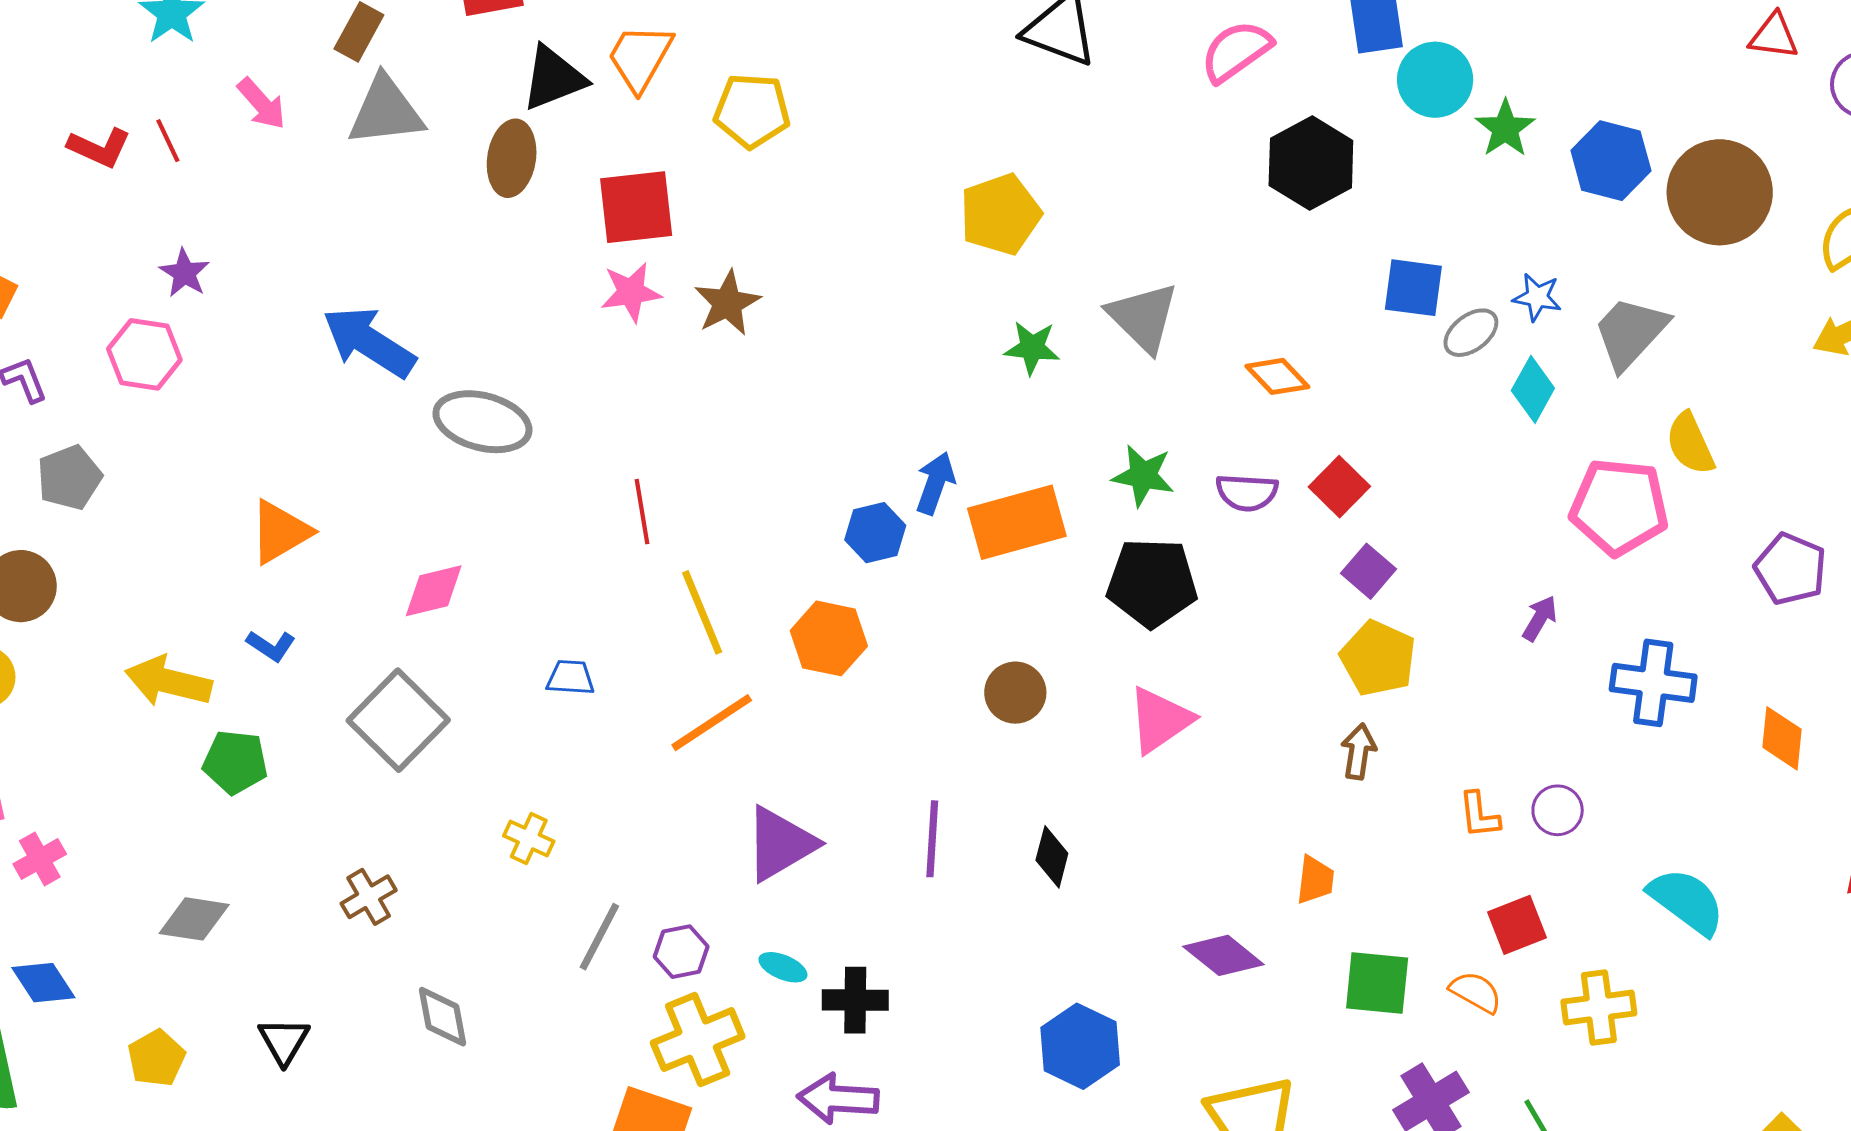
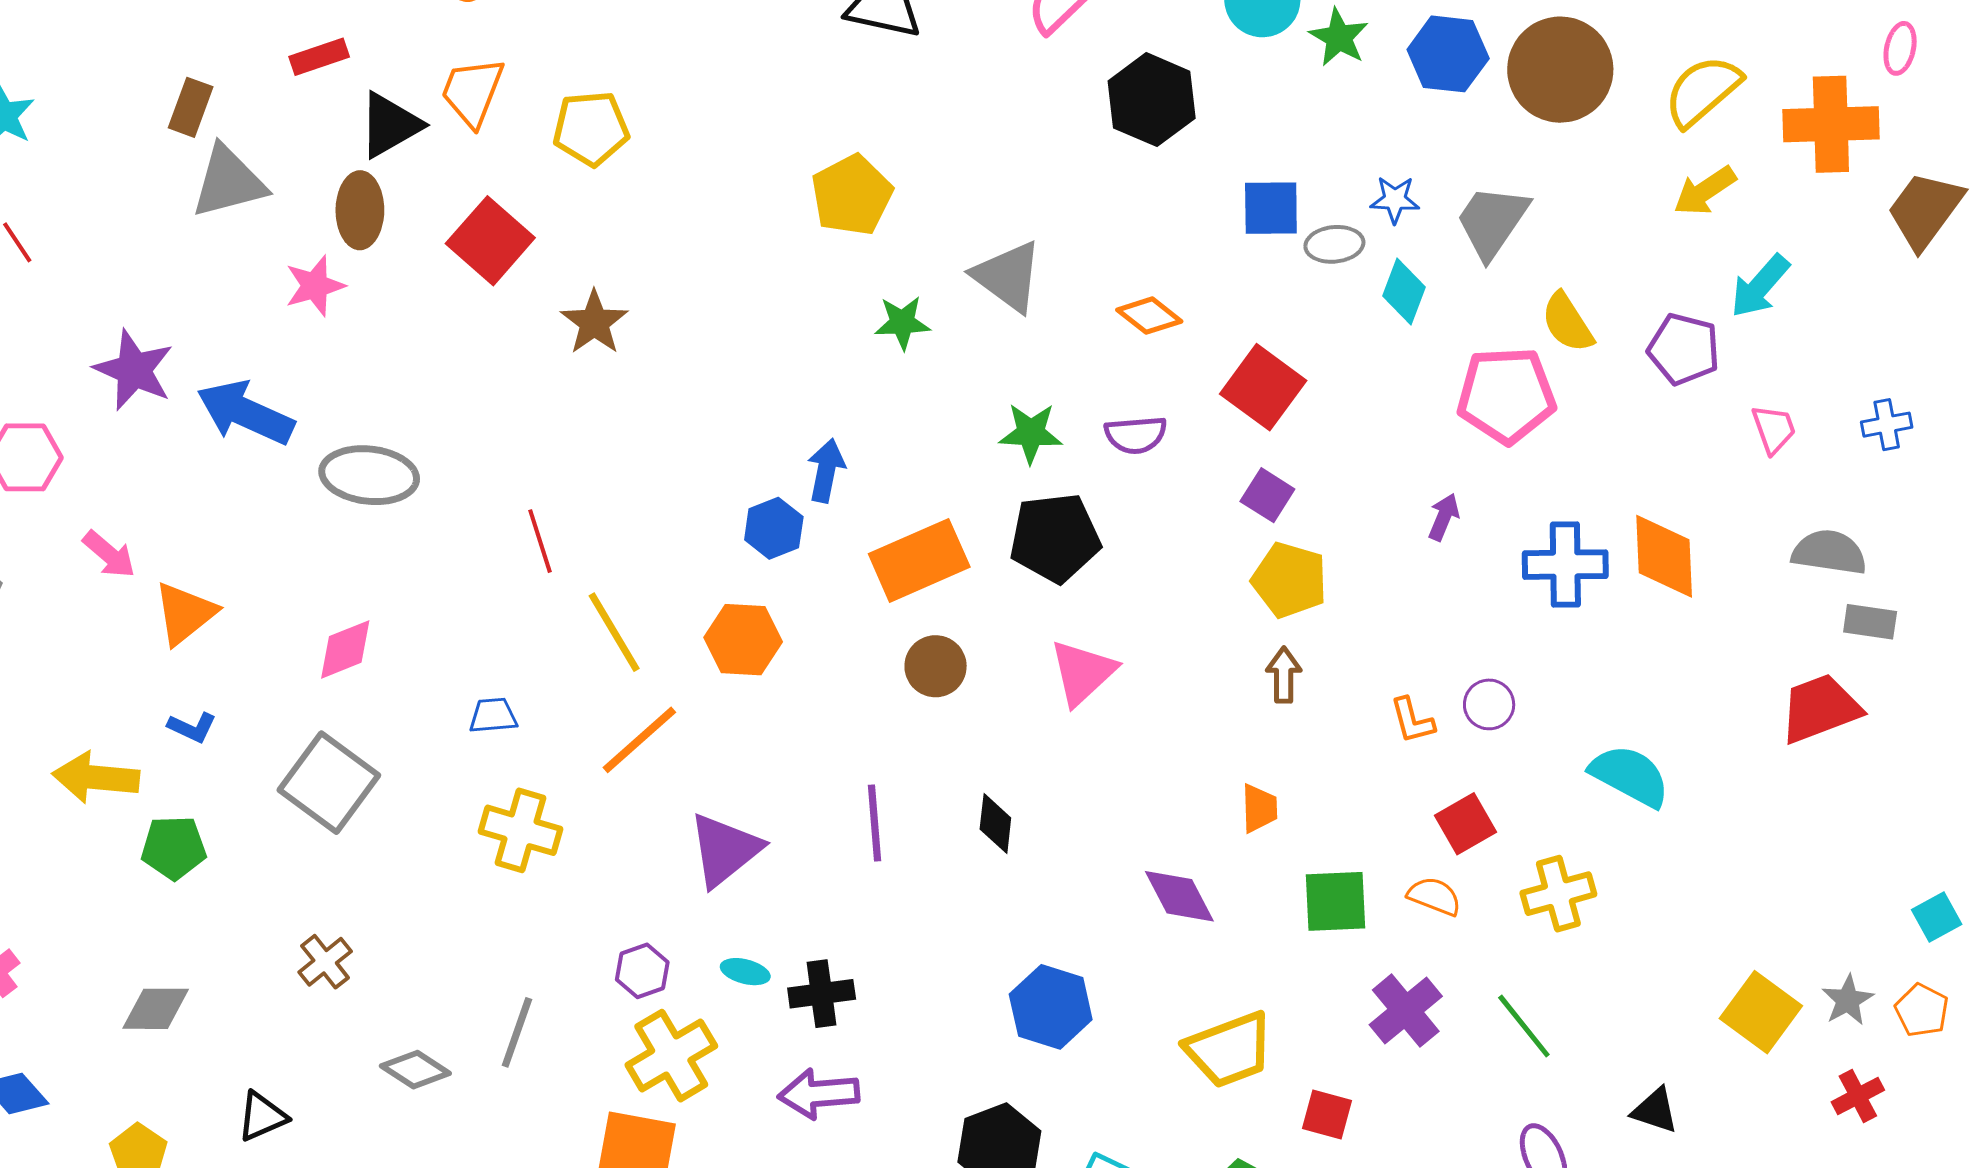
pink arrow: (262, 104) -> (109, 554), moved
red square: (636, 207) -> (490, 241), turned -34
purple star: (185, 273) -> (134, 370), moved, size x1.6
pink star: (631, 292) -> (315, 286), moved
gray ellipse: (1471, 333) -> (1334, 244), turned 40
red square: (1339, 487) -> (1263, 387), moved, size x1.4
orange rectangle: (1017, 522) -> (919, 560), moved
purple pentagon: (1790, 569) -> (1684, 349), moved
orange diamond: (1782, 738) -> (1664, 556), moved, size x1.4
yellow cross: (529, 838) -> (520, 830), moved, size x1.6
gray line: (599, 937) -> (517, 1032), moved
purple diamond: (1223, 955) -> (1179, 896), turned 32
gray diamond: (442, 1017) -> (415, 1070), turned -38
black triangle: (284, 1041) -> (262, 1117), turned 44

